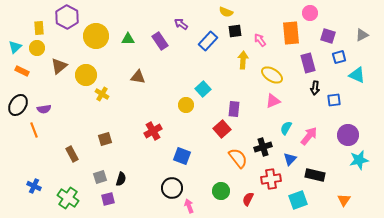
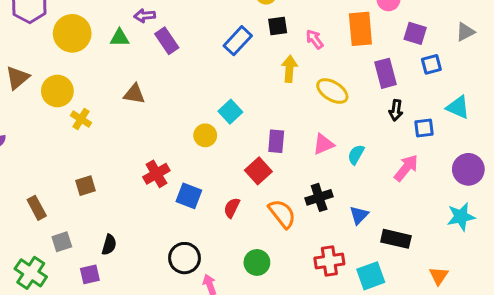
purple arrow: (181, 24) -> (145, 16), moved, turned -40
cyan triangle: (357, 75) -> (458, 107), moved
pink triangle: (273, 101) -> (323, 144), moved
cyan semicircle: (286, 128) -> (356, 155), moved
purple circle: (348, 135) -> (468, 169), moved
pink arrow: (309, 136) -> (406, 168), moved
blue square: (182, 156) -> (189, 196), moved
gray square: (100, 177) -> (62, 242), moved
red cross: (271, 179) -> (329, 261), moved
red semicircle: (248, 199) -> (232, 208), moved

